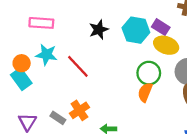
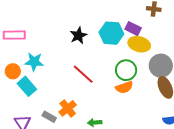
pink rectangle: (41, 23) -> (14, 35), moved
red line: (78, 66) -> (83, 74), moved
cyan rectangle: (21, 79) -> (27, 86), moved
orange semicircle: (145, 92) -> (124, 87), turned -126

